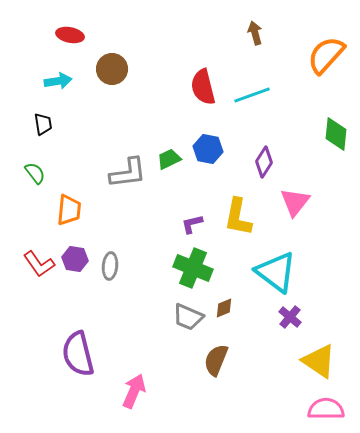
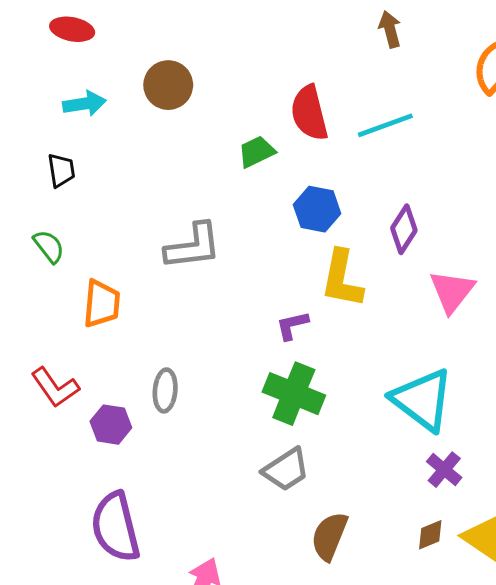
red ellipse: (70, 35) -> (72, 29), moved
green trapezoid: (169, 159) -> (257, 152), moved
yellow L-shape: (238, 217) -> (342, 279), moved
purple hexagon: (75, 259) -> (111, 425), moved
brown diamond: (224, 308) -> (430, 535), moved
gray trapezoid: (188, 317) -> (286, 470), turned -56

